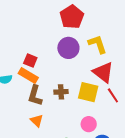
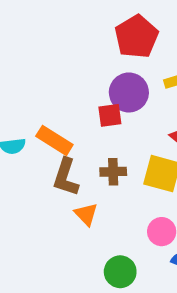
red square: (30, 61) -> (110, 115), moved, turned -32
orange triangle: (37, 121) -> (86, 214), moved

